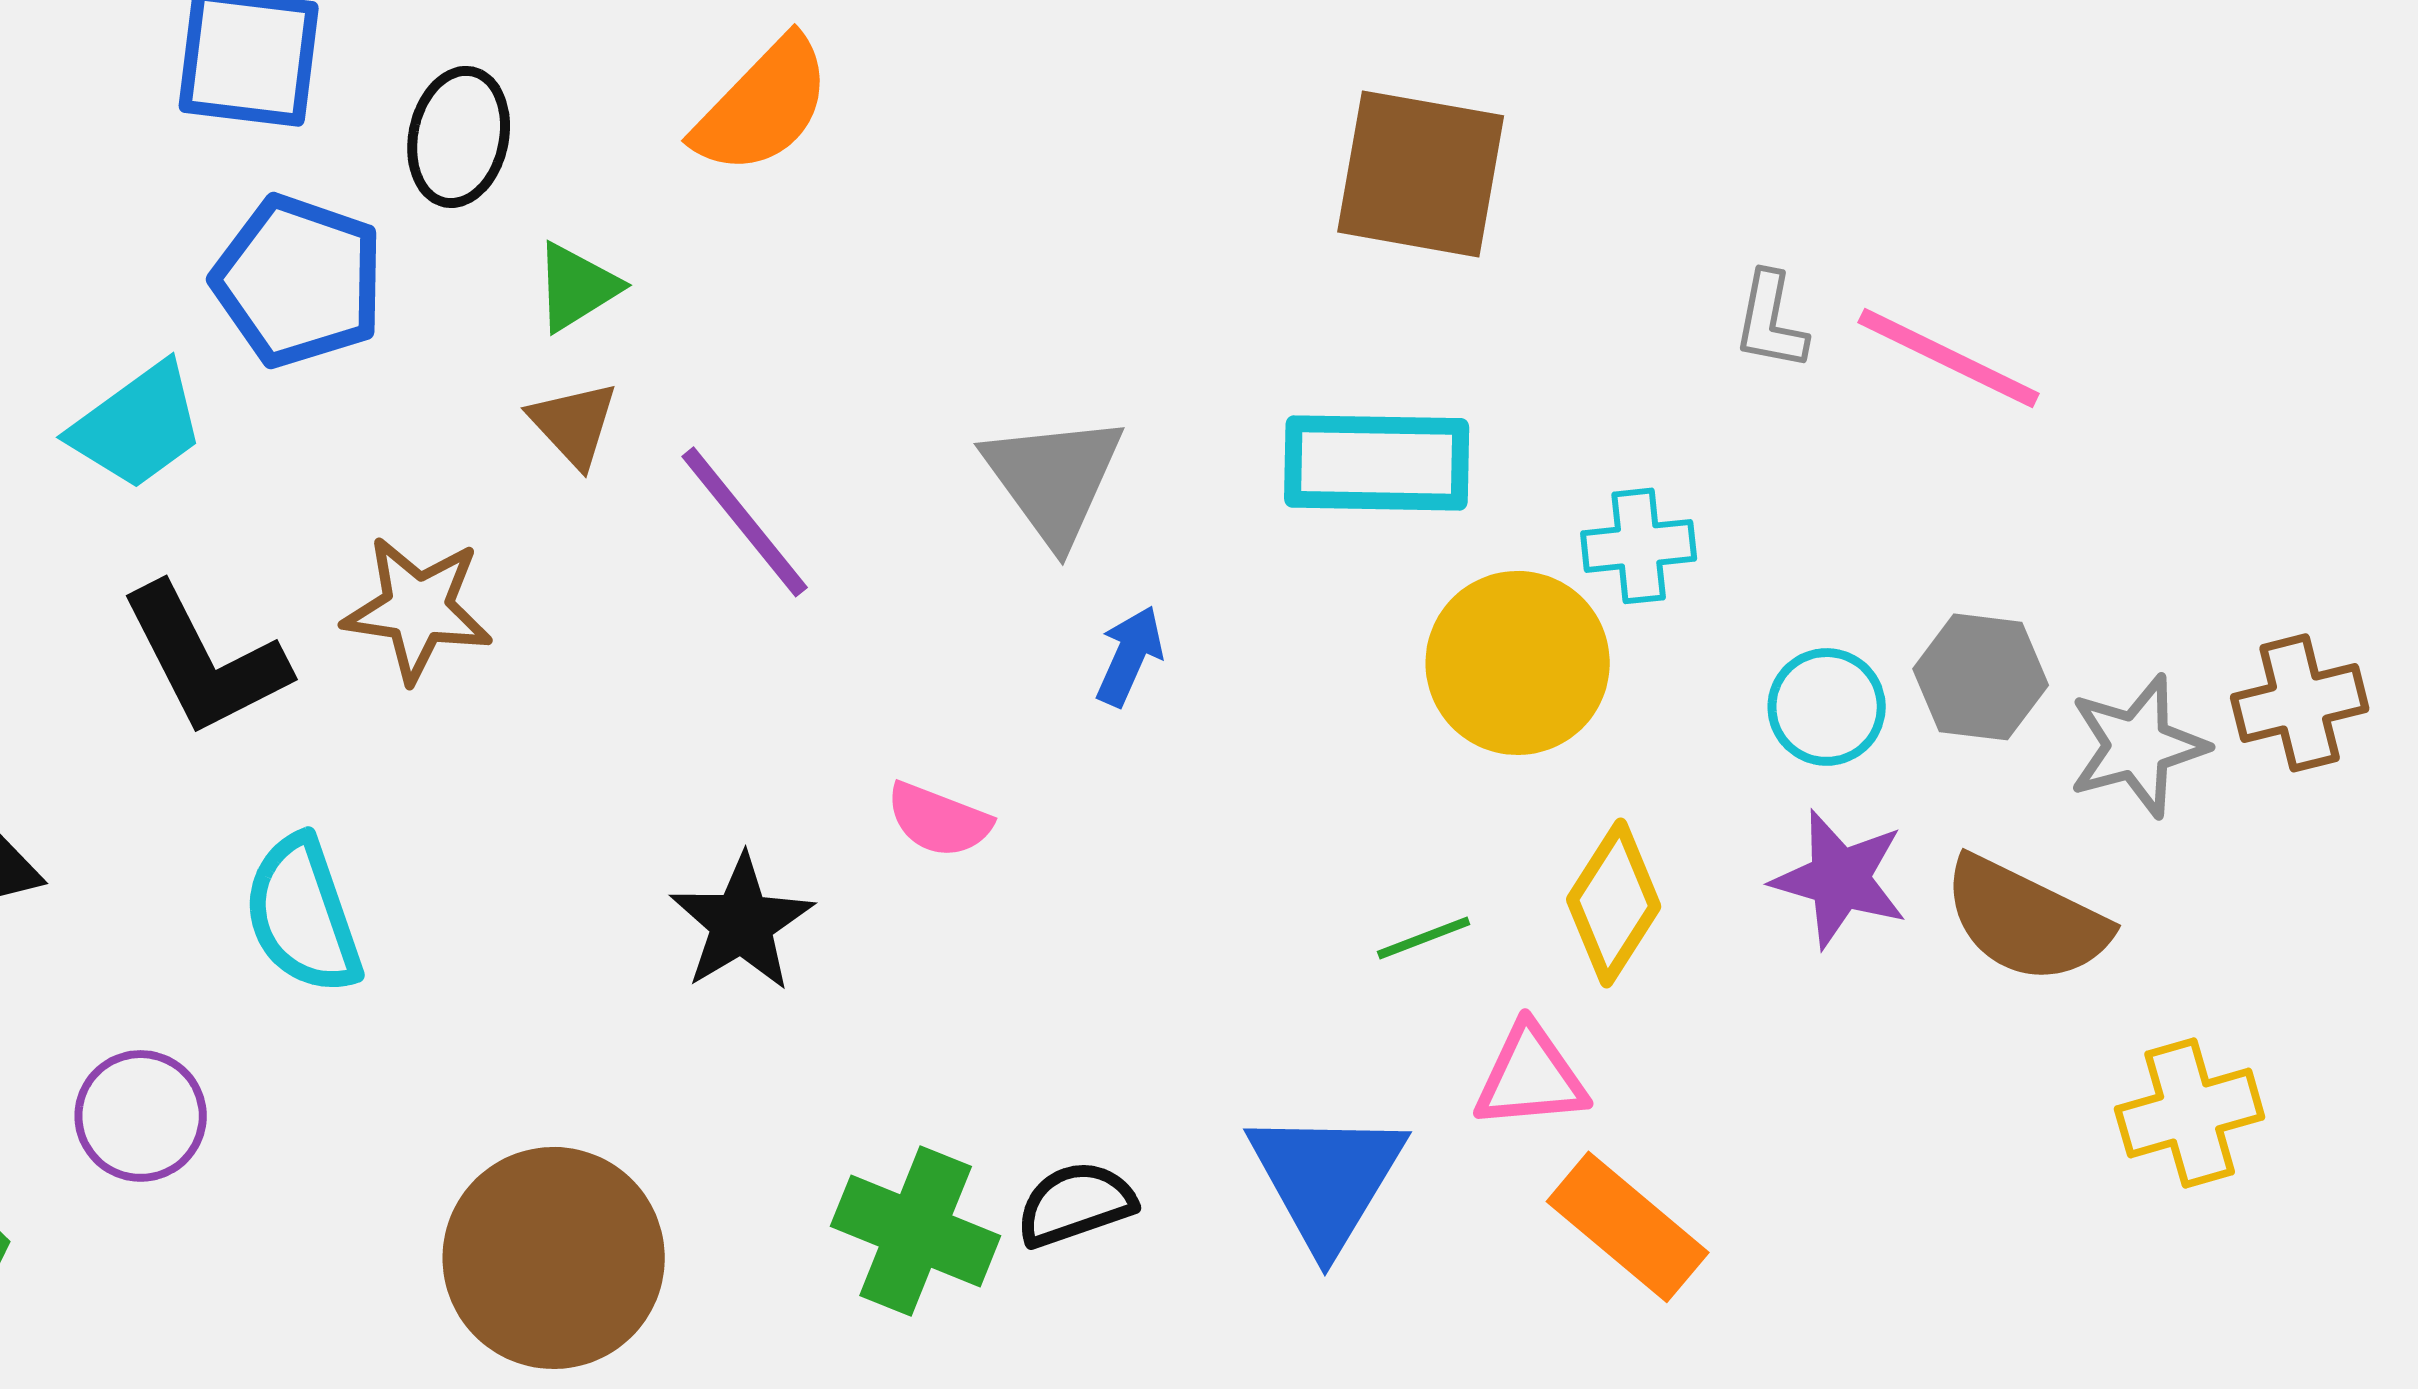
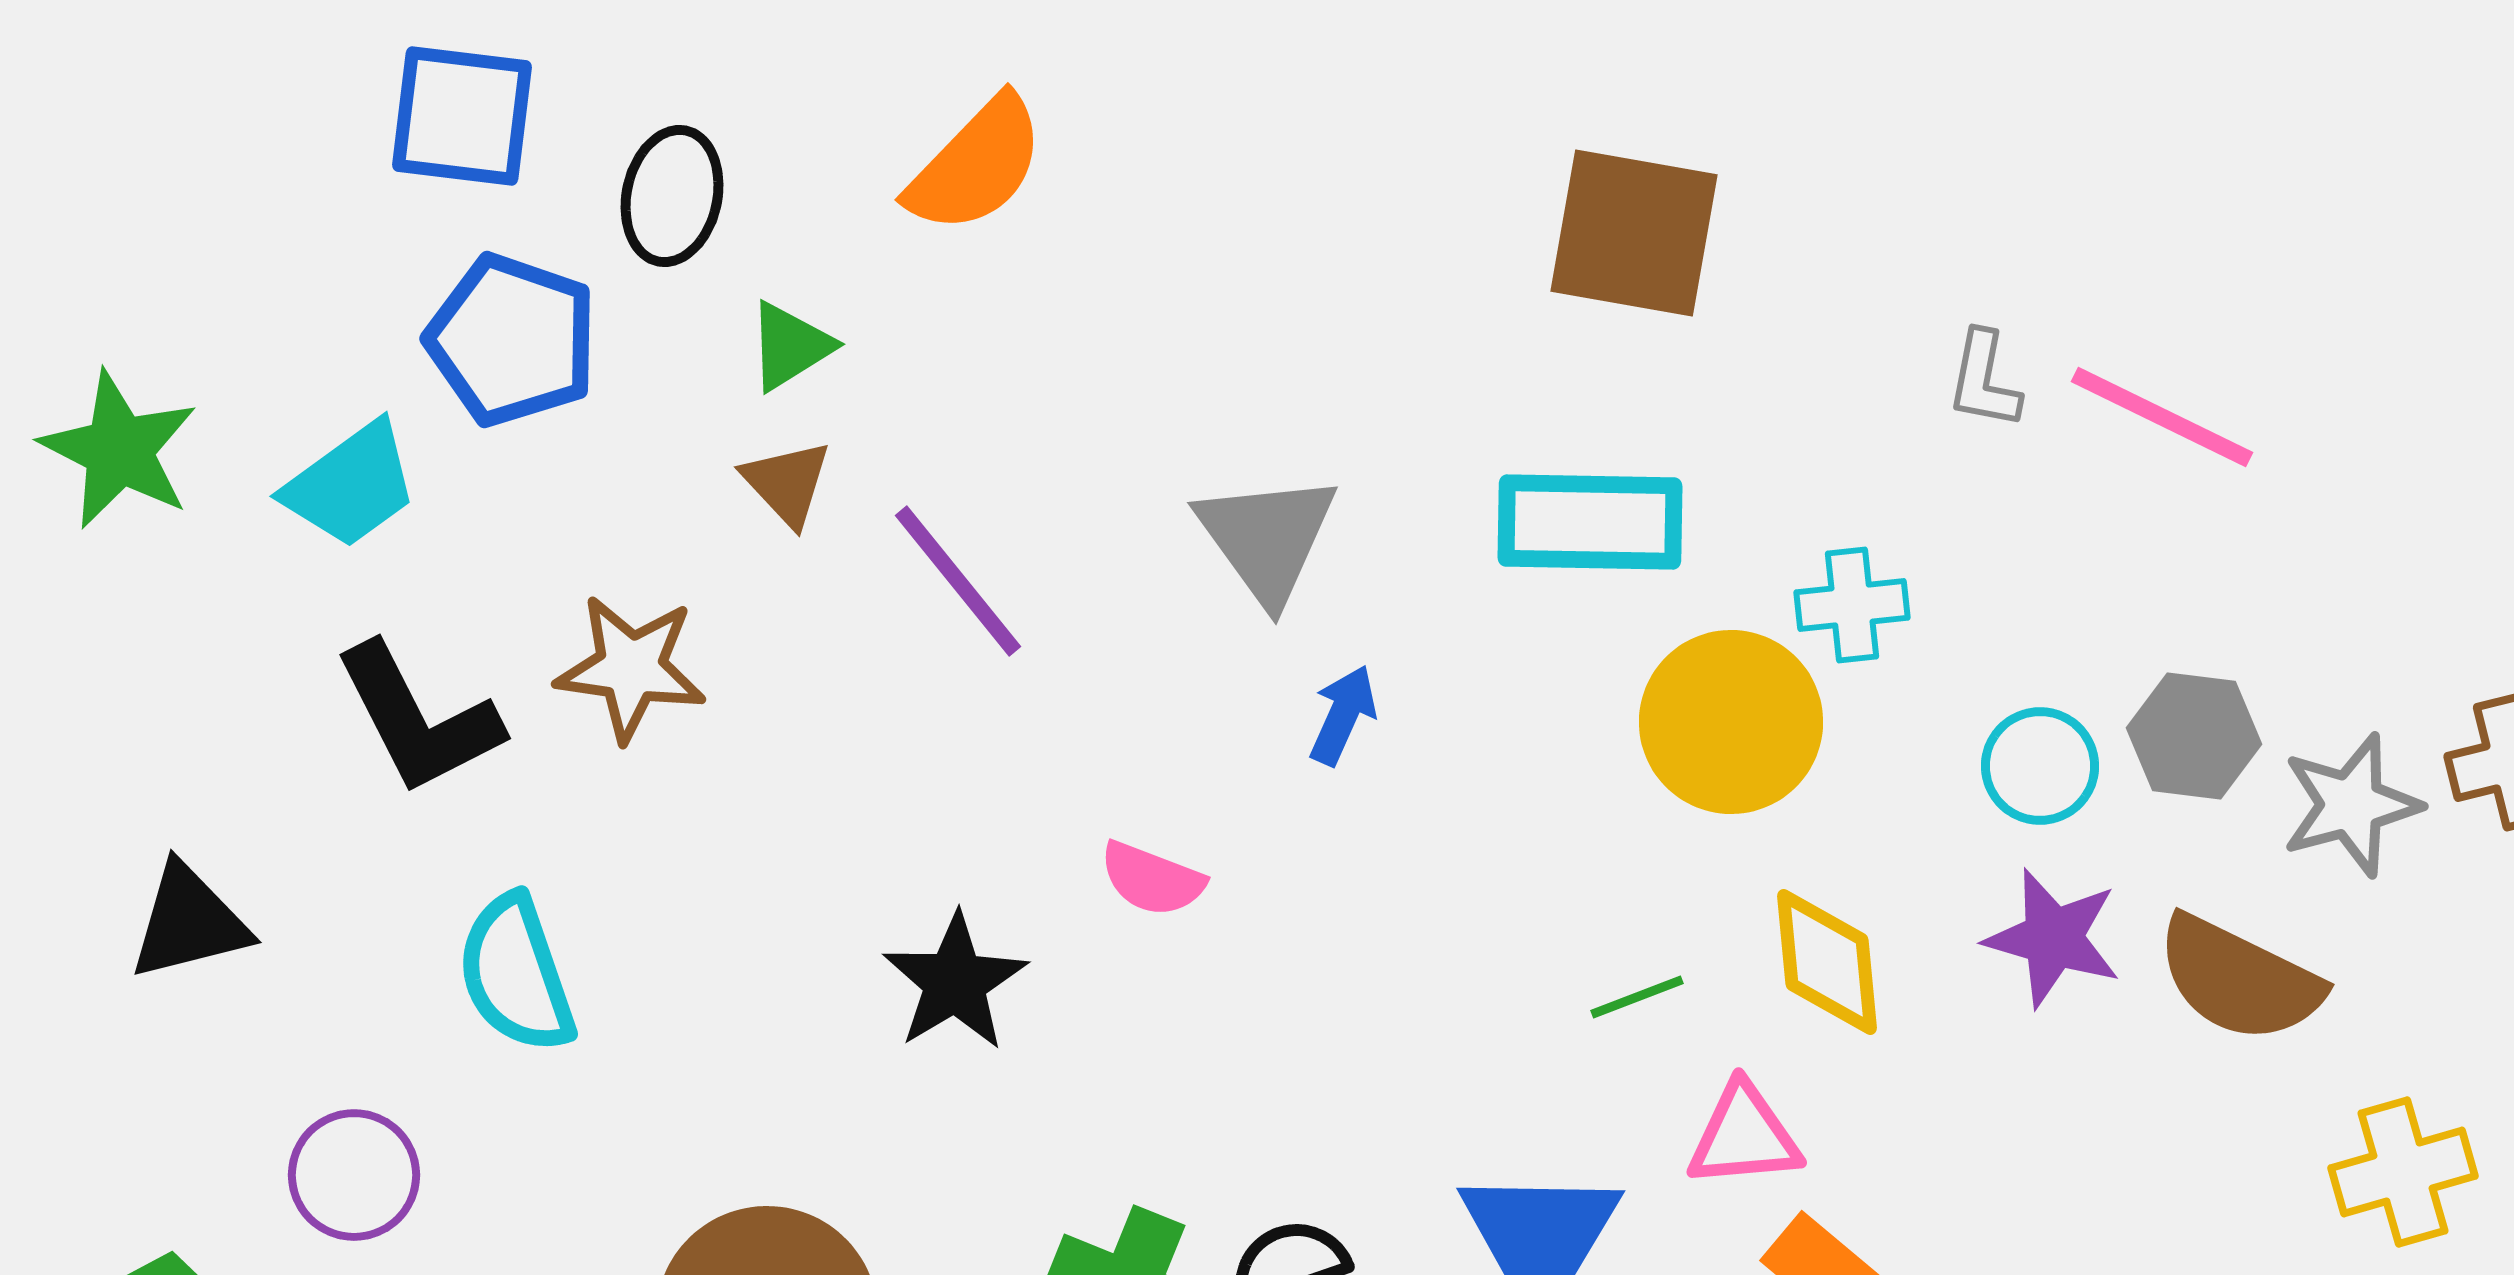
yellow diamond: (1614, 903) -> (1827, 962), turned -38

